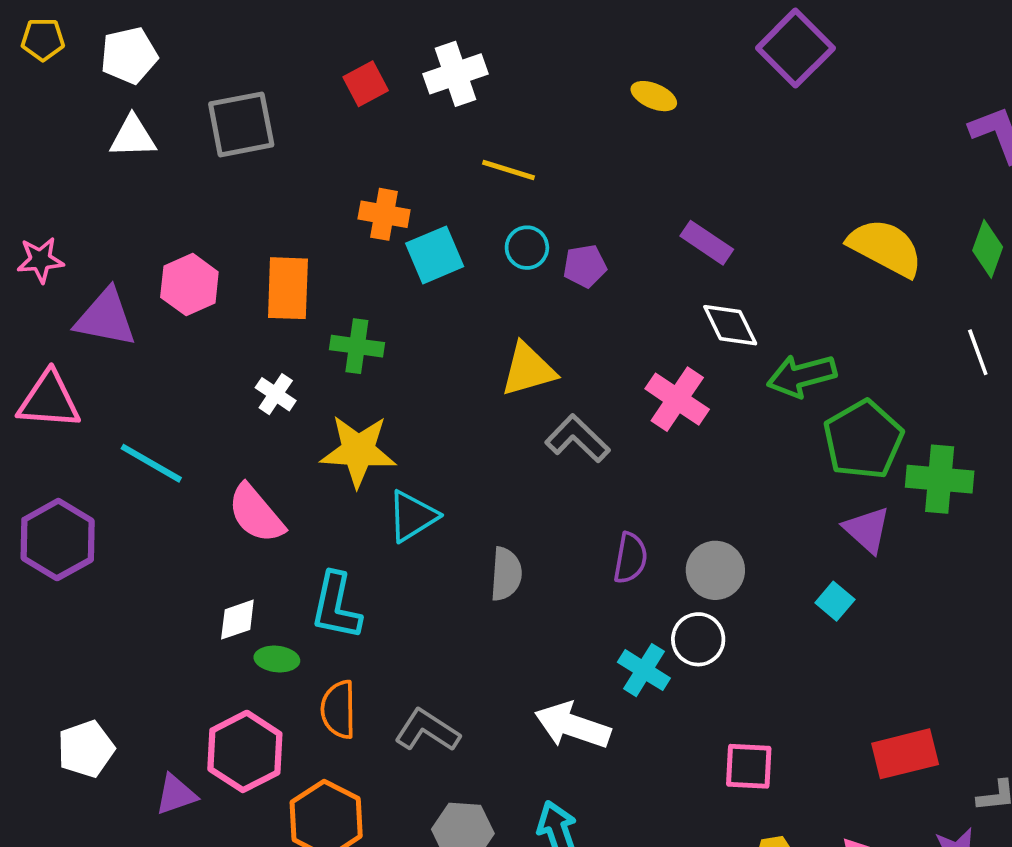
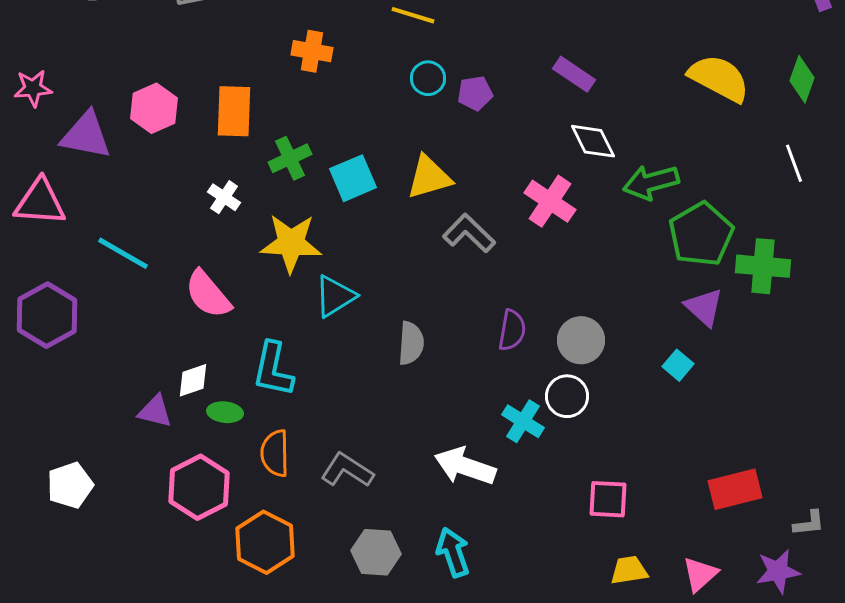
cyan square: (435, 255) -> (353, 178), moved
green cross: (357, 346) -> (290, 158), turned -33
purple triangle: (176, 795) -> (155, 411), moved, turned 33

